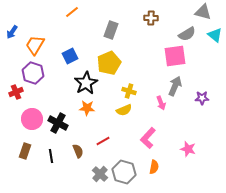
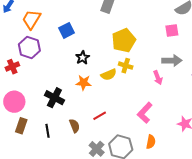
pink square: (175, 56) -> (172, 30), size x0.6
yellow pentagon: (109, 63) -> (124, 40), moved
black star: (86, 83) -> (83, 58), size x0.6
gray arrow: (175, 86) -> (172, 61), turned 66
yellow semicircle: (124, 110) -> (109, 75), moved
pink circle: (32, 119) -> (14, 102), moved

